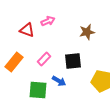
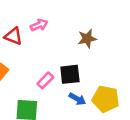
pink rectangle: (44, 59) -> (45, 80), moved
blue arrow: (59, 81) -> (77, 99), moved

